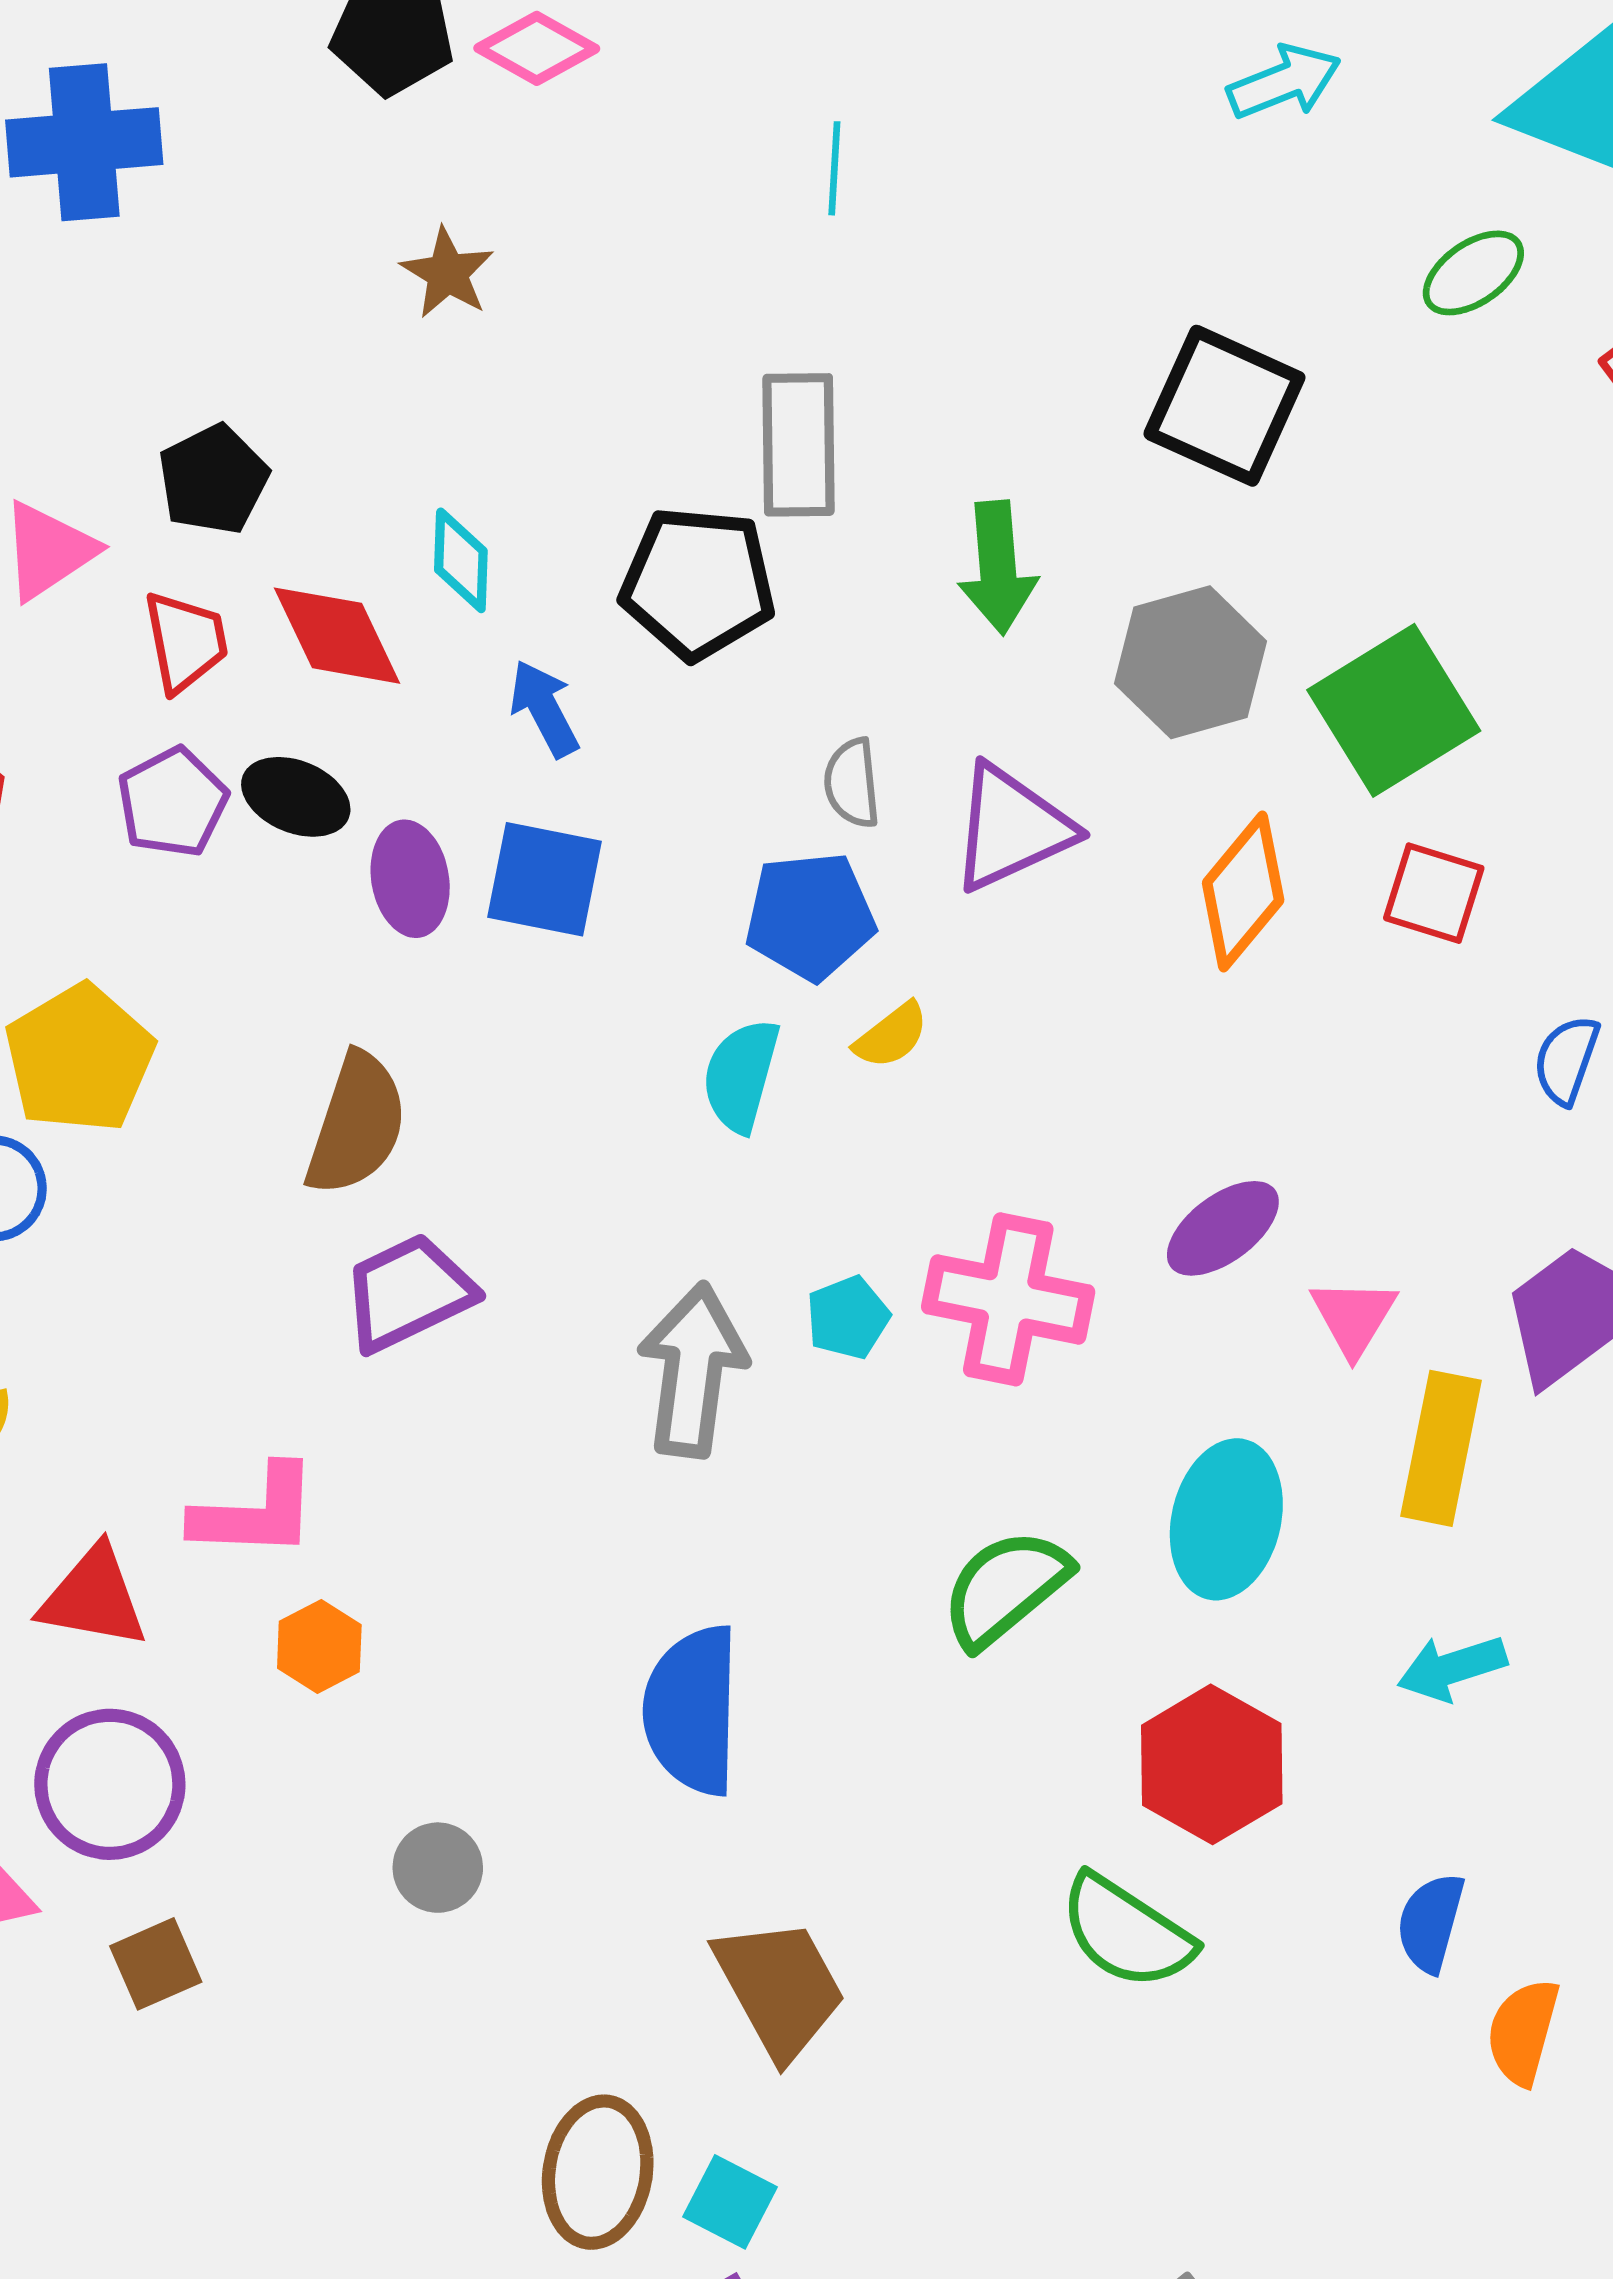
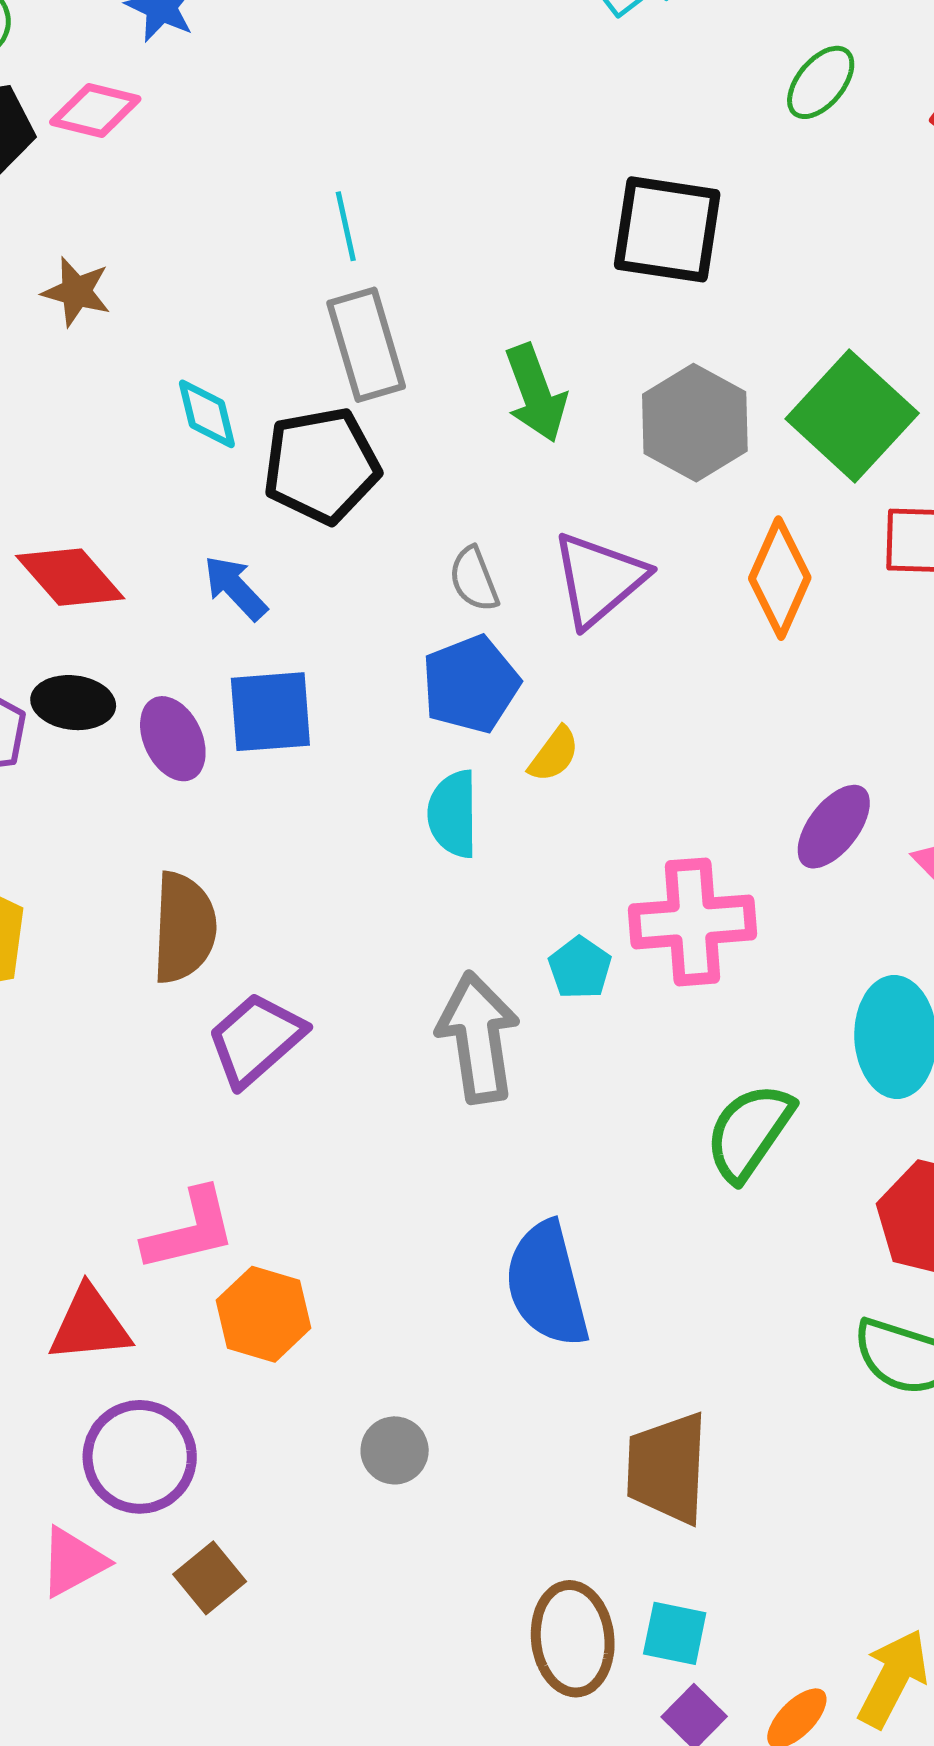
cyan line: (834, 168) -> (346, 226), moved
cyan diamond: (461, 560) -> (207, 414), moved
orange hexagon: (319, 1647) -> (264, 1314), size x1.4
brown trapezoid: (780, 1988) -> (667, 1468), turned -133

